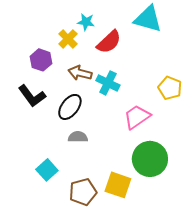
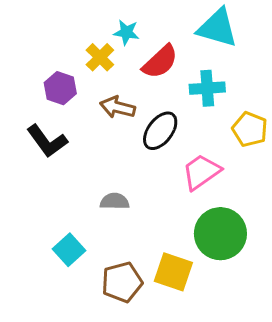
cyan cross: (108, 83) -> (207, 88), moved, turned -30
black ellipse: (70, 107) -> (160, 131), moved

